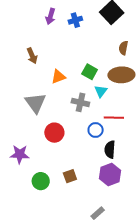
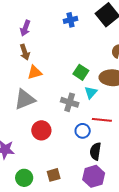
purple arrow: (50, 16) -> (25, 28), moved
orange triangle: (58, 77) -> (35, 72), moved
gray triangle: (35, 103) -> (25, 99), turned 40

